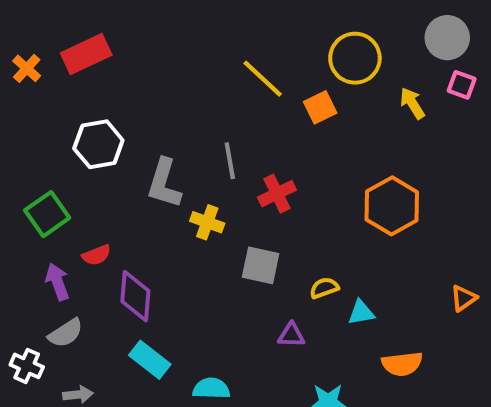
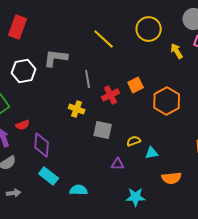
red rectangle: (86, 54) -> (18, 27), turned -45
orange square: (320, 107) -> (136, 85), moved
gray L-shape: (164, 183) -> (56, 58), moved, turned 80

